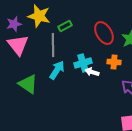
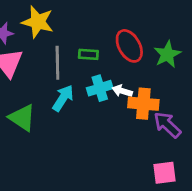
green rectangle: (65, 26) -> (88, 54), moved, turned 32
orange cross: (114, 62) -> (143, 104), moved, size x1.5
white arrow: (92, 72) -> (122, 91), moved

